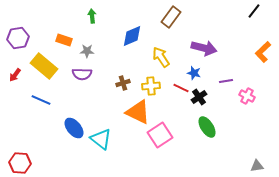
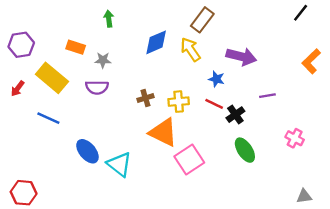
yellow arrow: (161, 57) -> (190, 49), moved
blue star: (194, 73) -> (216, 79), moved
pink cross: (247, 96) -> (295, 138), moved

